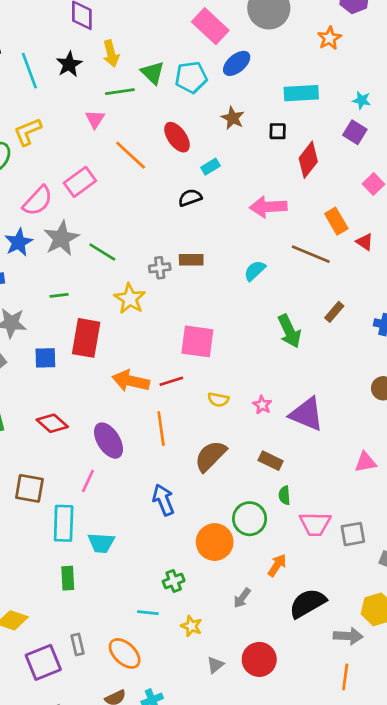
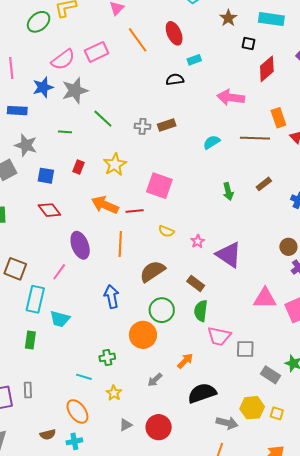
brown star: (233, 118) -> (228, 18), moved
green line: (102, 252) -> (103, 119), moved
brown line: (311, 254) -> (255, 138), turned -32
brown rectangle: (191, 260) -> (167, 125), turned -30
yellow star: (130, 299) -> (115, 164), moved
green arrow: (289, 331) -> (228, 191), size x0.7
red rectangle: (86, 338) -> (79, 167), size x0.5
red diamond: (52, 423) -> (49, 210), moved
pink triangle: (365, 462) -> (265, 298), size x1.4
green semicircle: (284, 495) -> (201, 311), size x1.5
green circle: (250, 519) -> (162, 310), moved
orange ellipse: (125, 653) -> (77, 411), moved

